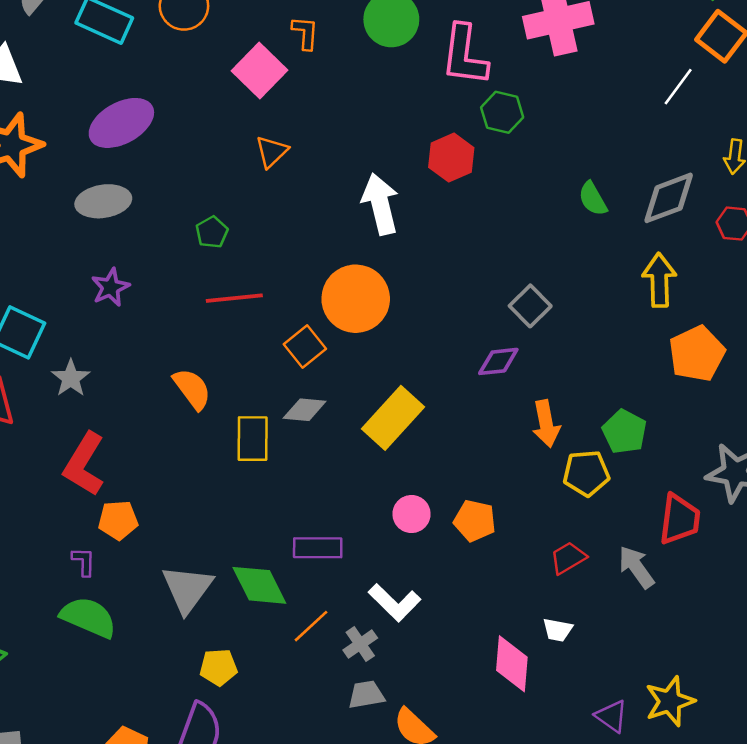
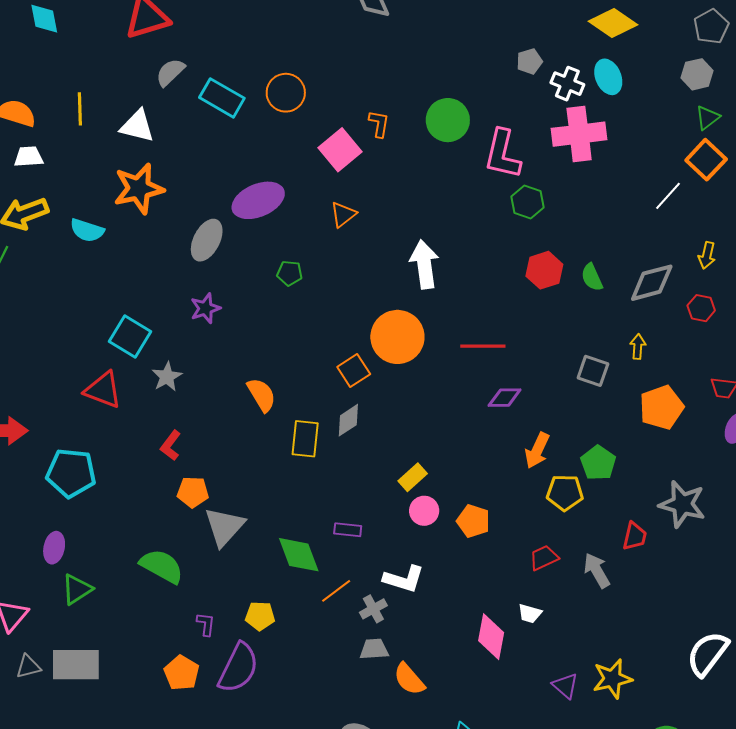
purple ellipse: (121, 123) -> (258, 200), moved
red hexagon: (451, 158) -> (544, 270), moved
gray ellipse: (103, 201) -> (207, 240), turned -60
green pentagon: (212, 232) -> (290, 273), turned 30
yellow arrow: (659, 280) -> (638, 347), size x0.6
red line: (234, 298) -> (483, 346), moved
gray square: (530, 306) -> (593, 371), moved, turned -32
gray diamond: (305, 410) -> (348, 420), turned -44
yellow rectangle: (393, 418) -> (413, 477), moved, size x0.6
orange arrow: (546, 424) -> (537, 450), turned 30
red L-shape: (84, 464) -> (171, 445), size x0.6
red trapezoid: (680, 519) -> (635, 536), size x0.7
purple rectangle: (318, 548) -> (348, 530), size x0.7
purple L-shape: (84, 562) -> (206, 624), moved
gray triangle: (187, 589) -> (224, 527), moved
white L-shape: (395, 602) -> (404, 579), turned -33

